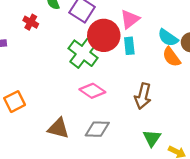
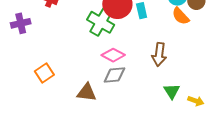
gray diamond: (97, 129) -> (114, 75), moved

